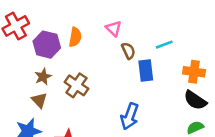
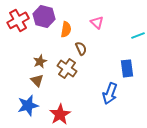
purple hexagon: (47, 45) -> (44, 16), moved
brown semicircle: (128, 51) -> (81, 48), moved
blue rectangle: (146, 71) -> (127, 68), moved

